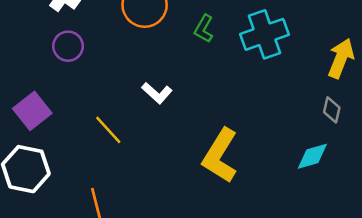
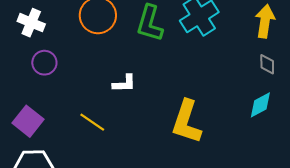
green L-shape: (204, 29) -> (150, 23), size x1.6
white L-shape: (157, 93) -> (124, 83), turned -30

